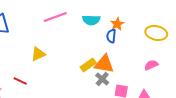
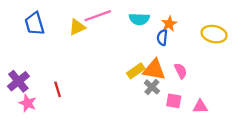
yellow triangle: (38, 54) -> (77, 27), moved
pink semicircle: (151, 65) -> (181, 71), moved, turned 88
red line: (20, 81) -> (58, 89), turned 48

